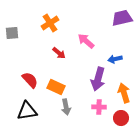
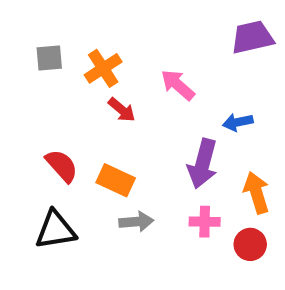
orange cross: (50, 23) -> (103, 68), moved
gray square: (12, 33) -> (49, 58), moved
gray arrow: (66, 107) -> (136, 222), turned -84

